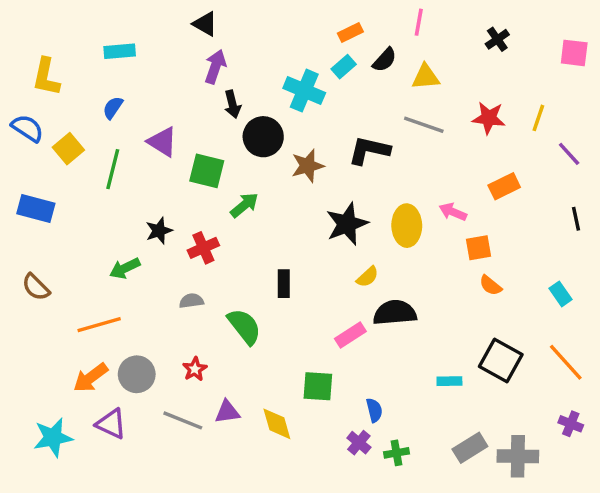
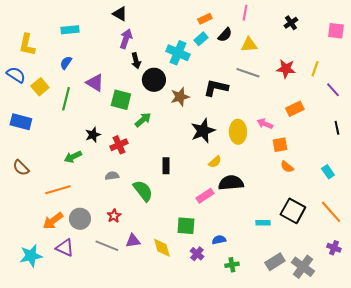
blue semicircle: (374, 410) -> (219, 240), turned -88
purple cross: (359, 443) -> (197, 254), moved
gray cross: (518, 456) -> (303, 267), turned 35

